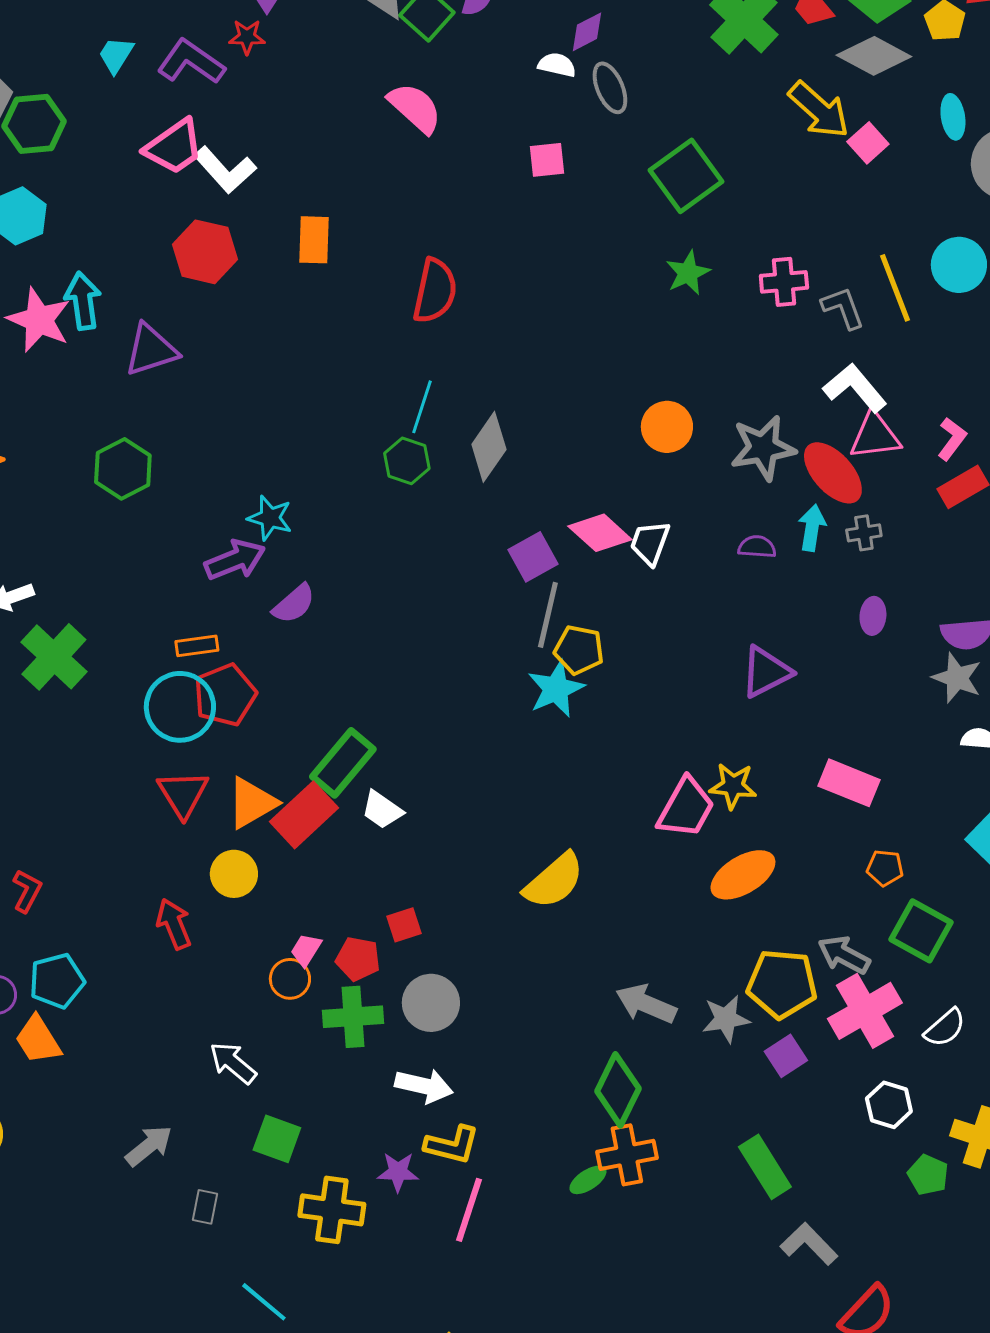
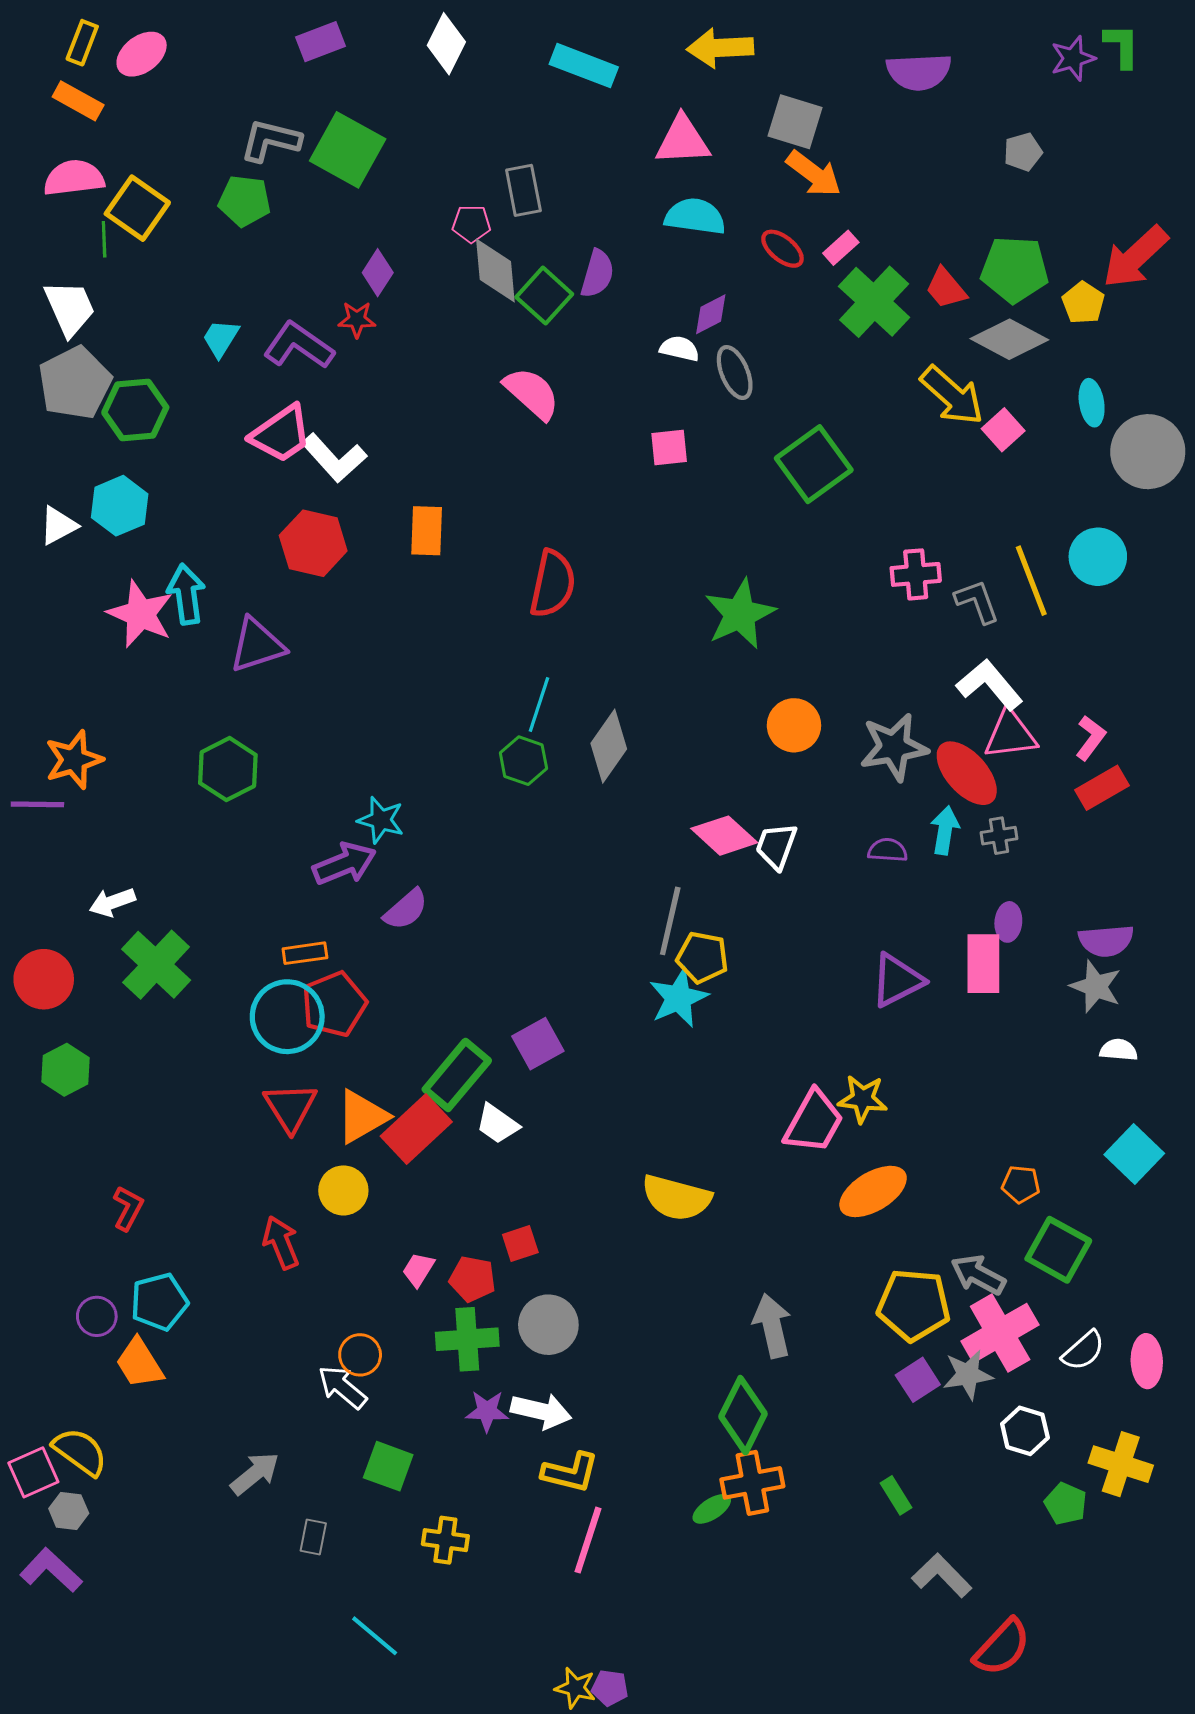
green star: (688, 273) -> (740, 614), moved, size x1.5
purple square: (533, 557) -> (538, 1044), moved
pink rectangle: (849, 783) -> (983, 964), moved, turned 68
yellow semicircle: (554, 881) -> (676, 1198), turned 56
orange circle: (290, 979) -> (360, 1355), moved
gray arrow: (646, 1004) -> (772, 1326), turned 54
gray star: (726, 1019) -> (968, 1375), moved
green rectangle: (765, 1167) -> (896, 1495), size x0.6
purple star: (398, 1172) -> (487, 1411), moved
yellow cross: (332, 1210) -> (445, 1540), size x0.7

